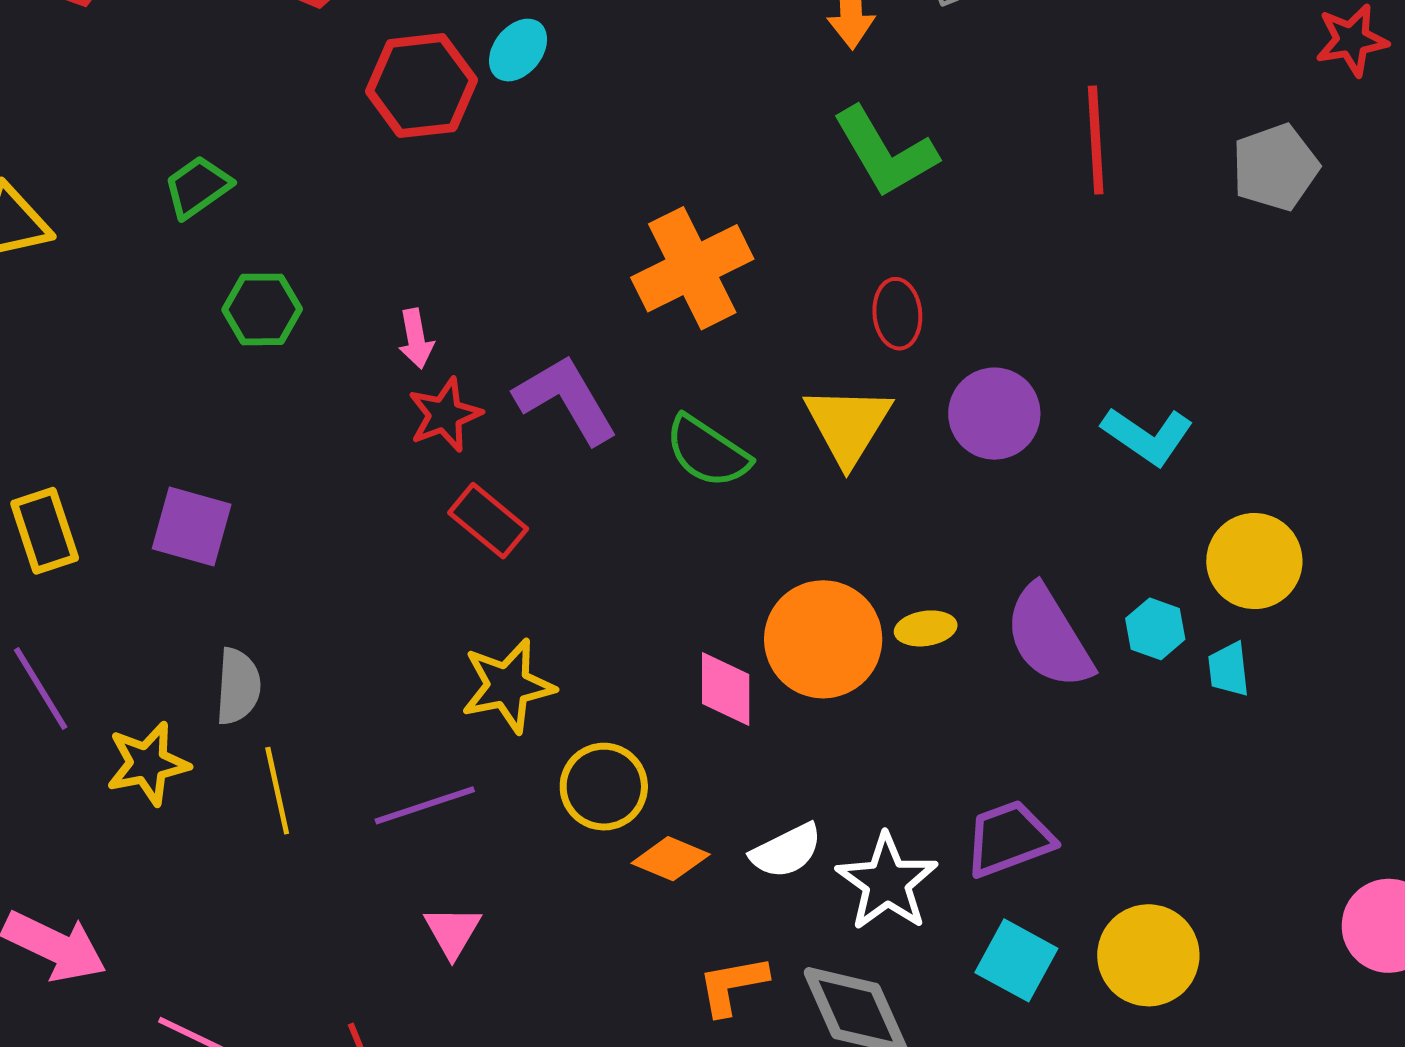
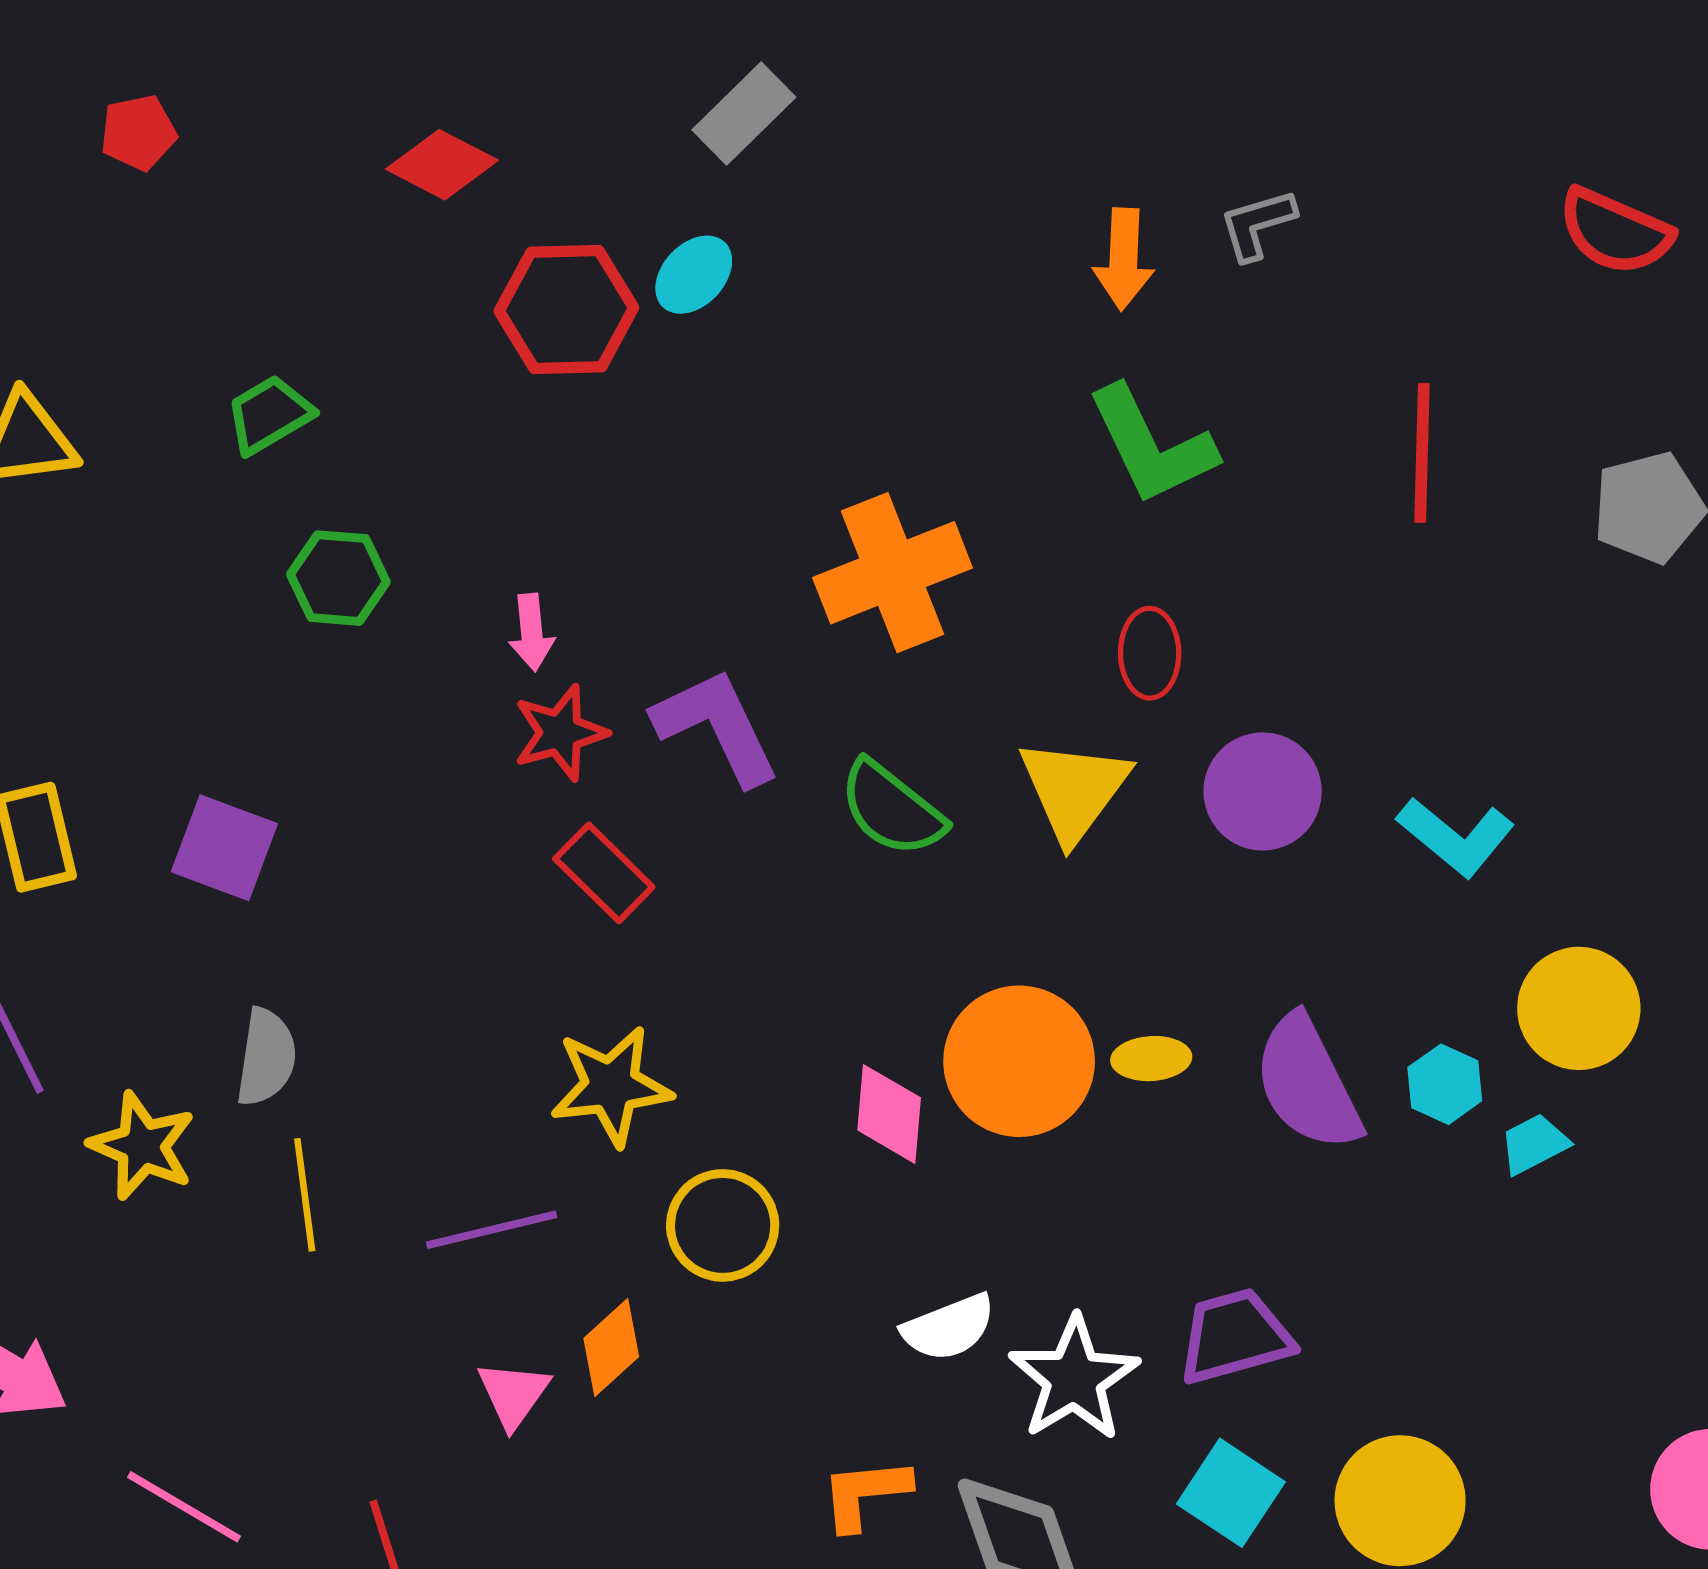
cyan trapezoid: (1229, 669) -> (1534, 1144), turned 64
yellow star: (148, 764) -> (142, 1146), turned 30
orange diamond: (671, 859) -> (611, 1348), moved, turned -70

